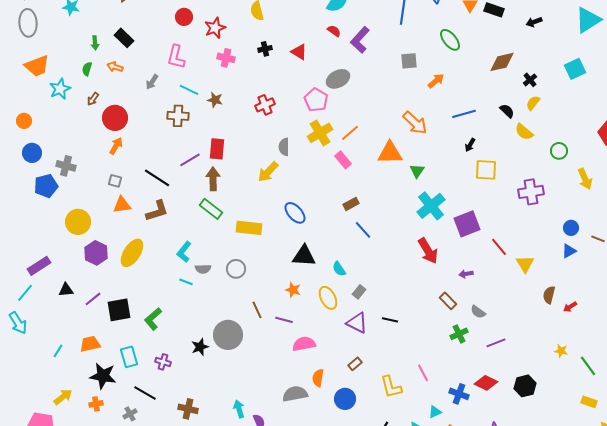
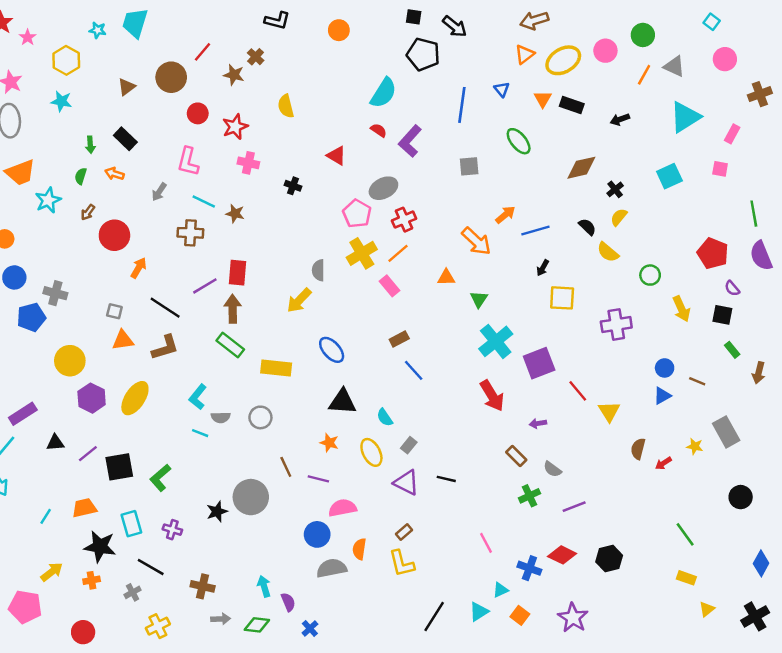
black cross: (265, 49) -> (293, 186), moved, turned 32
orange arrow: (436, 81) -> (505, 215), moved
red cross: (265, 105) -> (404, 220), moved
orange arrow: (116, 146) -> (139, 268), moved
orange triangle: (390, 153) -> (446, 277), size x0.6
yellow star: (561, 351) -> (695, 446), moved
yellow L-shape: (391, 387) -> (402, 563), moved
blue circle: (345, 399) -> (317, 534), moved

